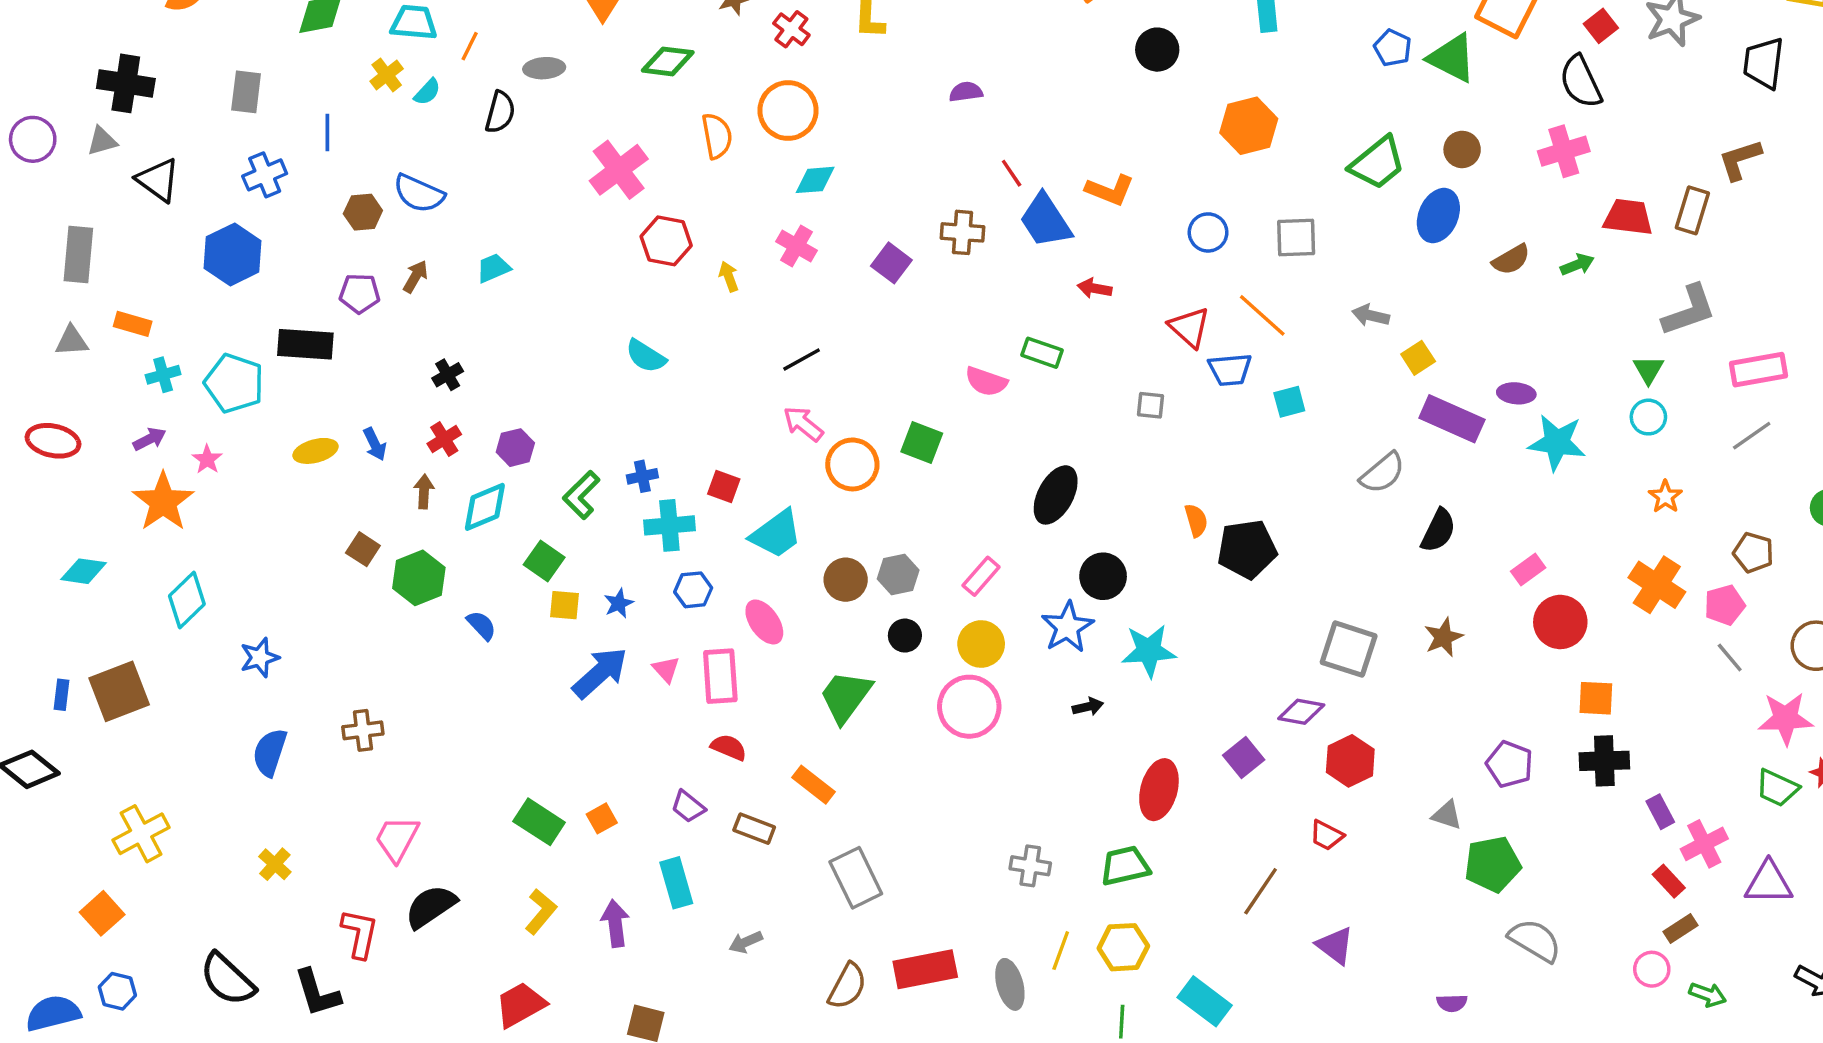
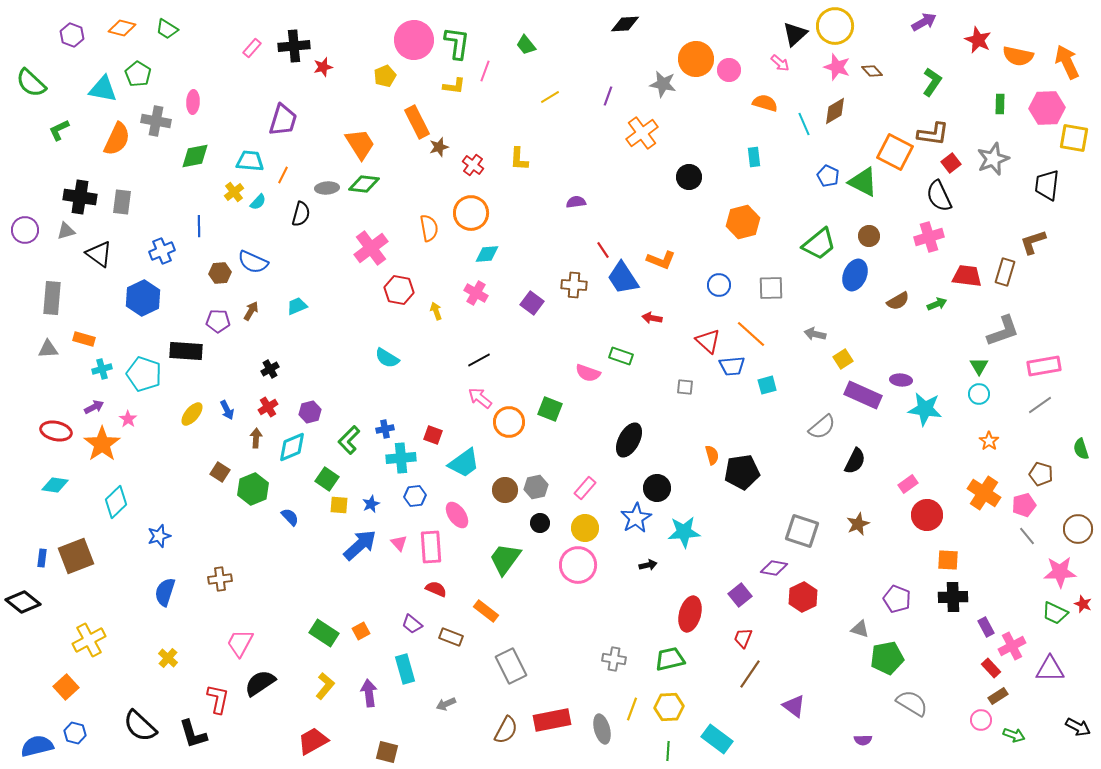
green diamond: (668, 61) -> (364, 184), moved
gray rectangle: (246, 92) -> (122, 202), moved
red ellipse: (53, 441) -> (56, 431), moved
yellow ellipse: (316, 451) -> (192, 414), turned -35
red trapezoid: (1327, 835) -> (743, 638), moved, turned 85

